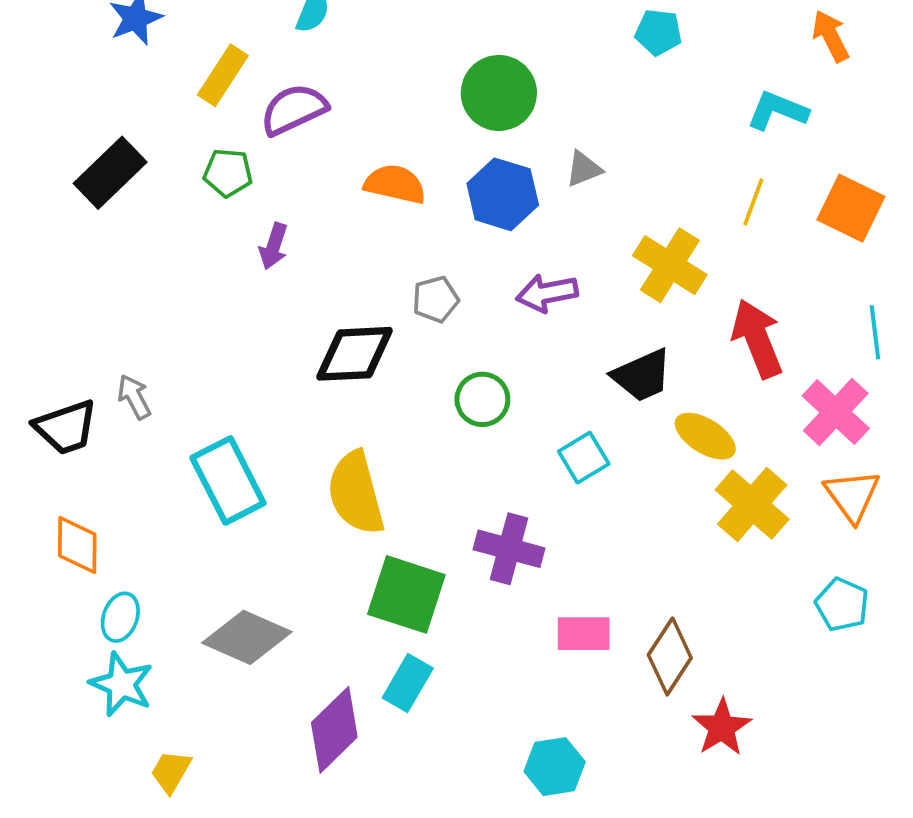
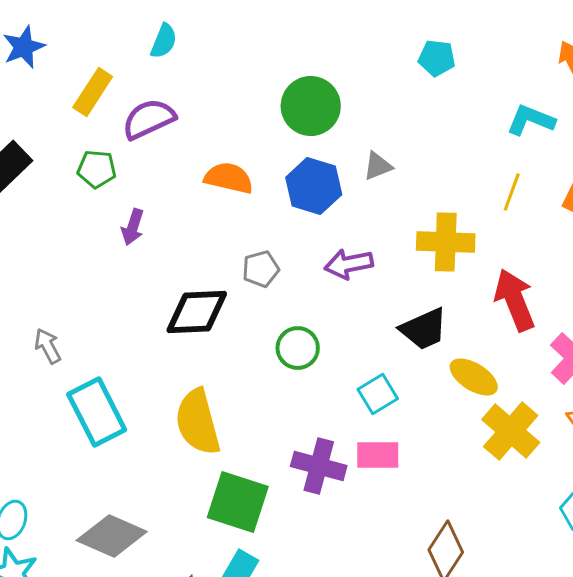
yellow cross: (670, 265) -> (446, 242), turned -30
gray arrow: (134, 397) -> (48, 346), moved
pink rectangle: (584, 634) -> (378, 455), moved

